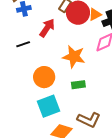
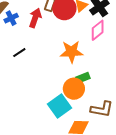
red arrow: (47, 28) -> (35, 18), moved
orange circle: (44, 77) -> (74, 89), moved

